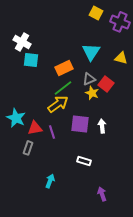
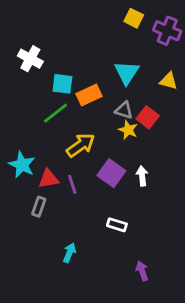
cyan square: (31, 60) -> (62, 84), moved
gray triangle: (89, 79) -> (124, 110), turned 40
green line: (63, 88) -> (56, 113), moved
purple square: (80, 124) -> (111, 173), turned 30

